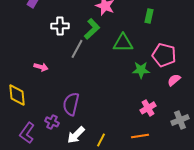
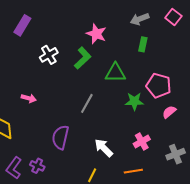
white cross: (60, 26) -> (49, 55), turned -30
gray line: (77, 49) -> (87, 103), moved
purple cross: (52, 122) -> (37, 166), moved
white arrow: (76, 135) -> (104, 148), moved, turned 90

